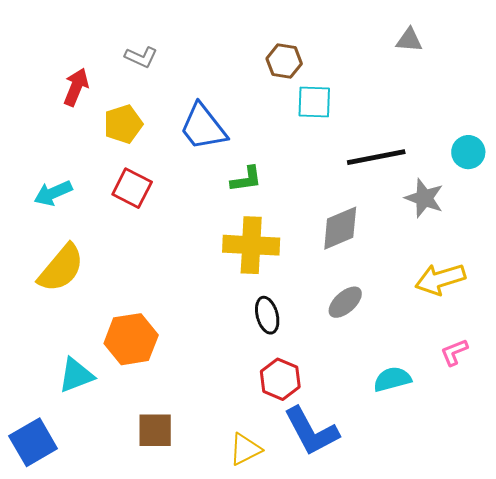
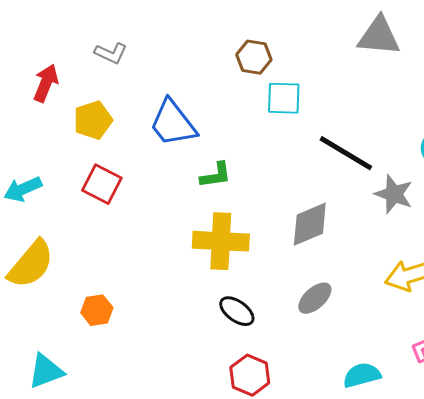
gray triangle: (409, 40) -> (379, 36), size x1.6
black line: (376, 157) -> (346, 153), turned 42
black ellipse: (267, 315) -> (237, 311), turned -39
orange hexagon: (131, 339) -> (97, 310), moved, size x0.6

